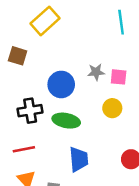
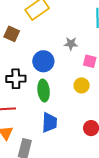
gray star: (96, 72) -> (71, 44), moved
green ellipse: (66, 121) -> (44, 91), turned 65

